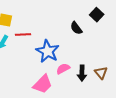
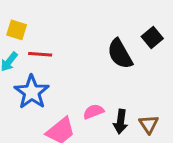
black semicircle: (76, 28) -> (120, 54), size x1.5
blue star: (48, 51) -> (32, 92), moved

